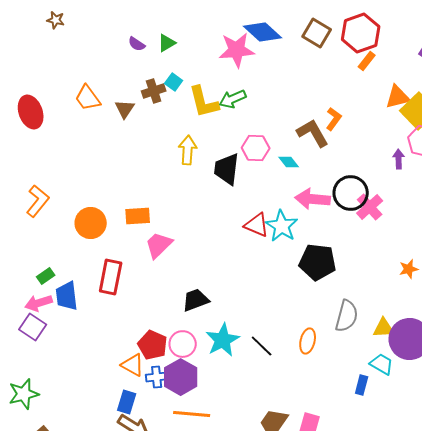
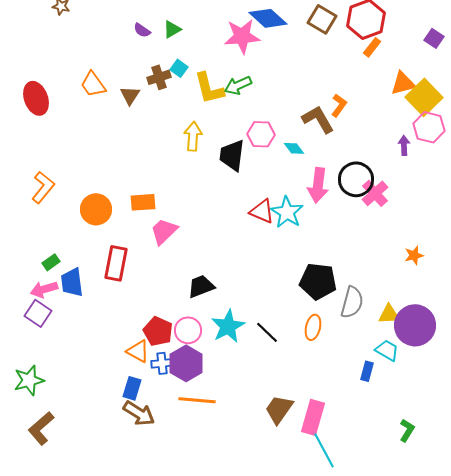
pink arrow: (313, 199) -> (318, 185), turned -88
black pentagon: (318, 262) -> (318, 281), moved

